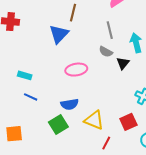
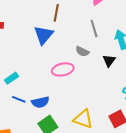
gray semicircle: (106, 52) -> (82, 51), moved
cyan rectangle: (25, 75) -> (11, 78), turned -48
blue semicircle: (70, 104) -> (40, 102), moved

